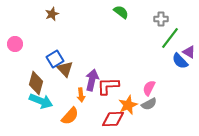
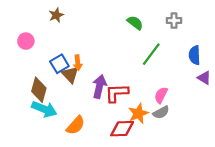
green semicircle: (121, 12) -> (135, 23), moved
green line: (170, 38) -> (151, 54), moved
pink circle: (15, 44) -> (26, 41), moved
purple triangle: (189, 52) -> (204, 78), moved
blue semicircle: (180, 61) -> (195, 55), moved, turned 42
orange arrow: (81, 95) -> (78, 63), moved

